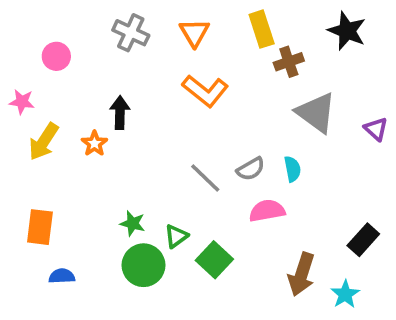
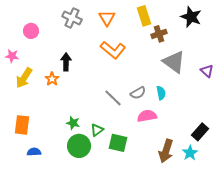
green square: (214, 260) -> (118, 143), turned -30
cyan star: (345, 294) -> (190, 153), moved

